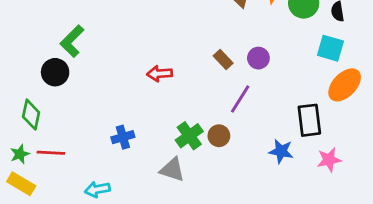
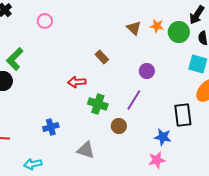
brown rectangle: (223, 59) -> (102, 57), moved
green cross: (189, 136) -> (98, 104), moved, turned -36
pink star: (329, 160) -> (157, 160), moved

